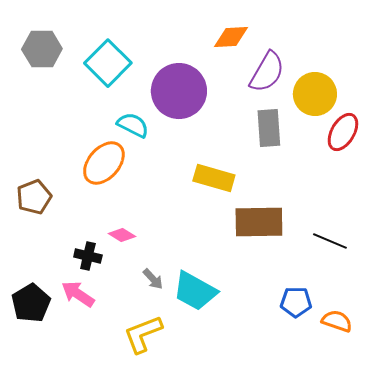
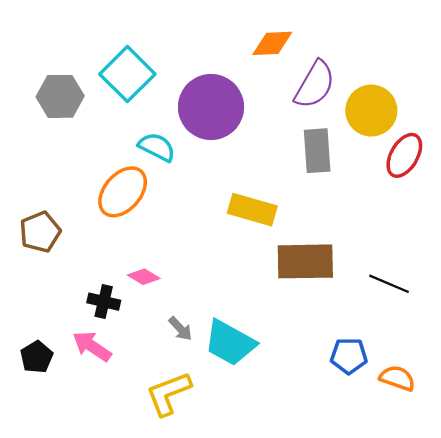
gray hexagon: (42, 49) -> (60, 96), moved
black pentagon: (31, 303) -> (37, 357), size x0.7

